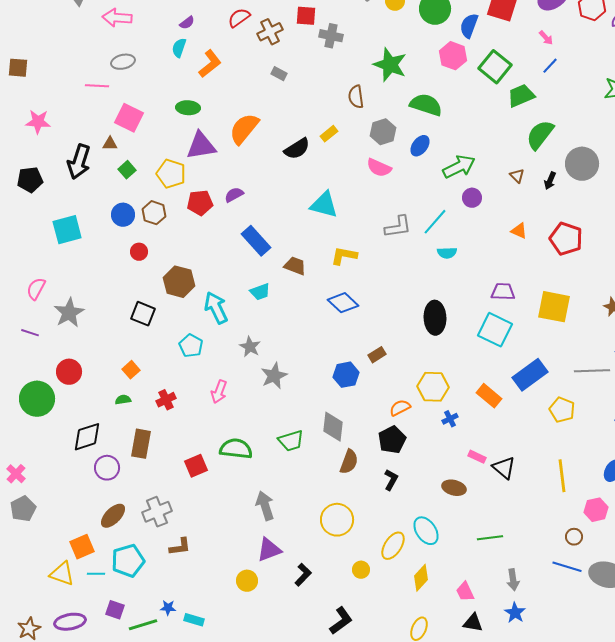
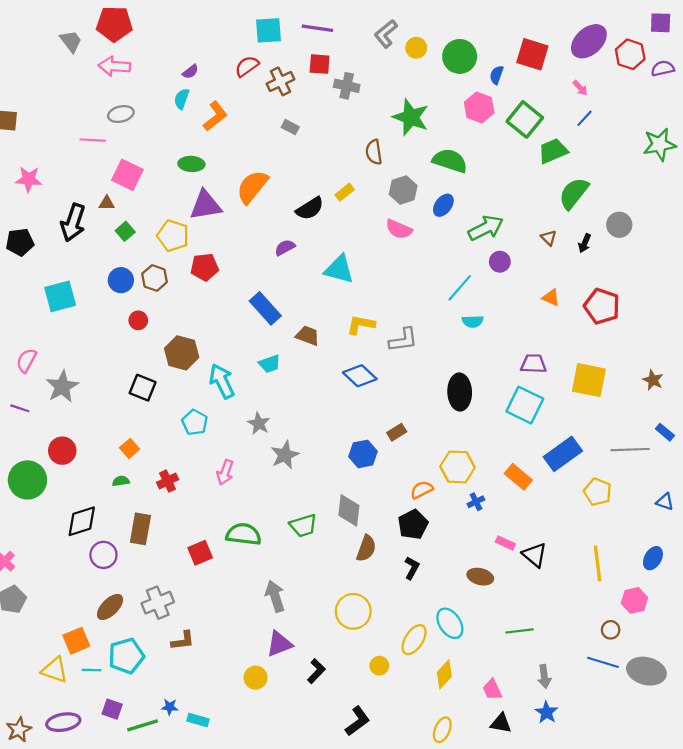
blue semicircle: (469, 26) -> (497, 75), size x0.7
gray circle: (582, 164) -> (619, 225), size x0.7
purple semicircle: (234, 195) -> (285, 248), moved
gray L-shape: (398, 227) -> (403, 340), moved

